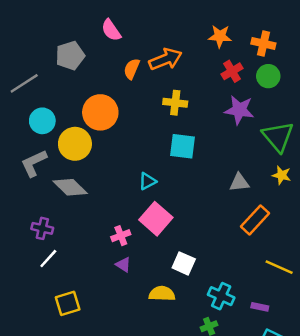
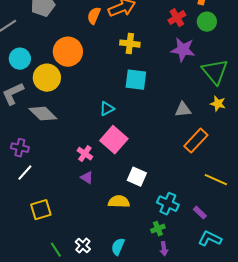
pink cross: (121, 236) -> (85, 154), turned -35
purple rectangle: (260, 307) -> (200, 213), turned 32

